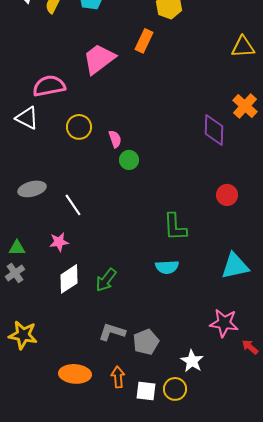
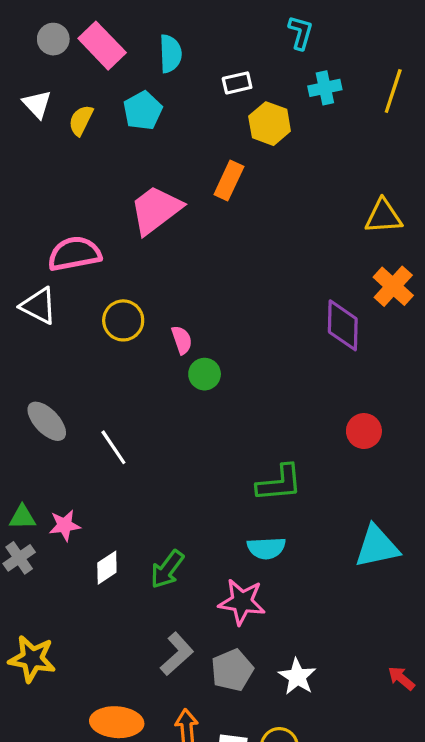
yellow triangle: (243, 47) -> (383, 216), moved
gray ellipse: (32, 189) -> (47, 421), turned 60
green L-shape: (175, 227) -> (279, 483), turned -92
pink star: (59, 242) -> (65, 525), moved
white diamond: (69, 279) -> (107, 568), size x0.7
pink star: (224, 323) -> (242, 602), moved
gray L-shape: (112, 332) -> (177, 654), turned 120
white star: (192, 361) -> (297, 677), moved

